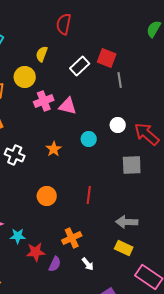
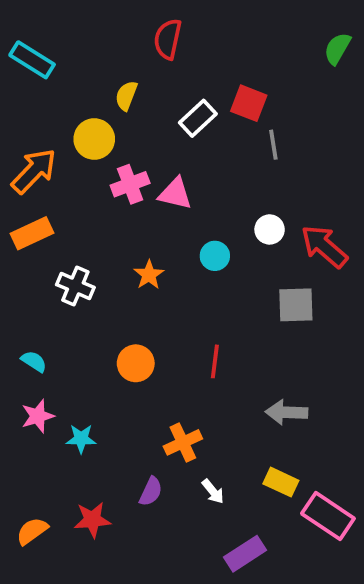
yellow rectangle: (124, 248) -> (281, 482), moved
red star: (36, 252) -> (92, 520), moved

